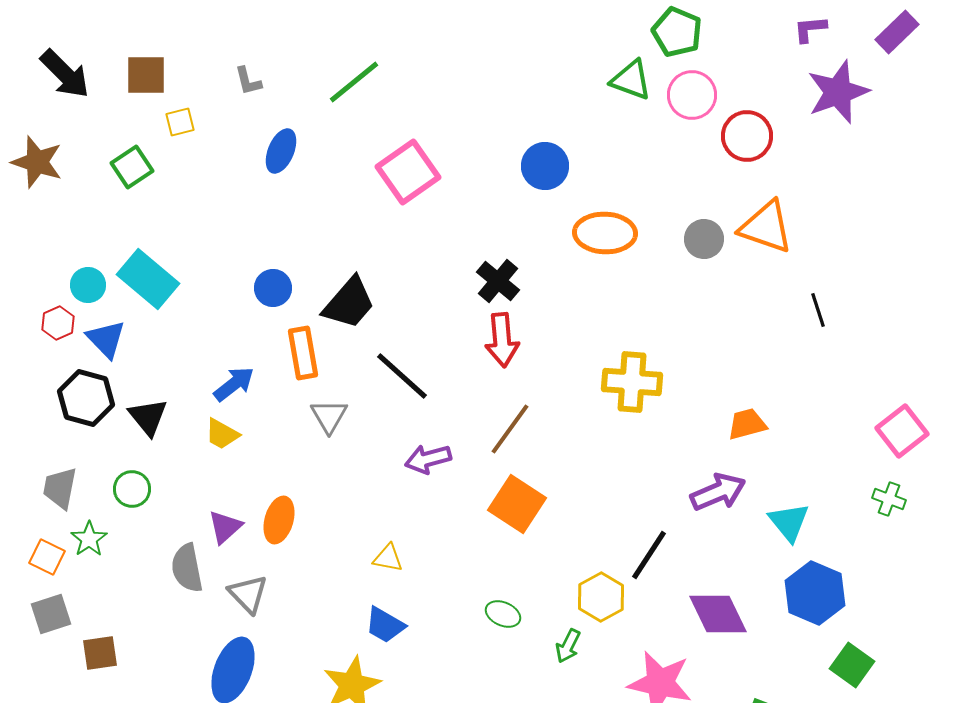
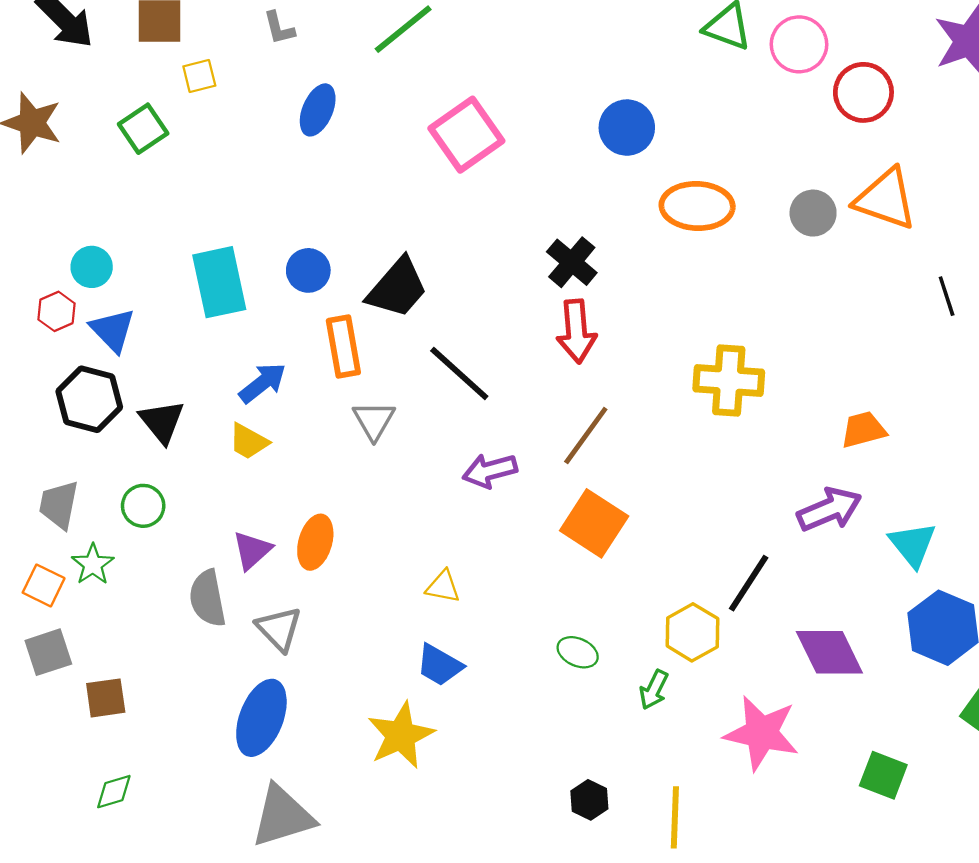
cyan rectangle: (148, 279) -> (219, 282), moved, turned 38

